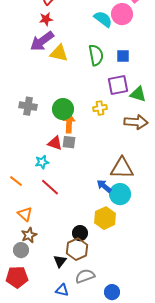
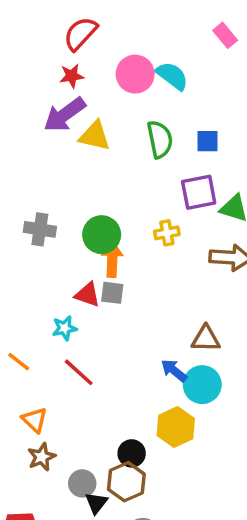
pink circle: (122, 14) -> (135, 74), moved
brown triangle: (122, 168) -> (206, 339), size x0.7
gray circle: (21, 250) -> (82, 483), moved

